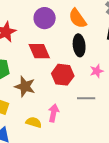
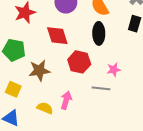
pink star: (97, 71) -> (114, 70), moved
brown star: (25, 86) -> (39, 70), turned -30

